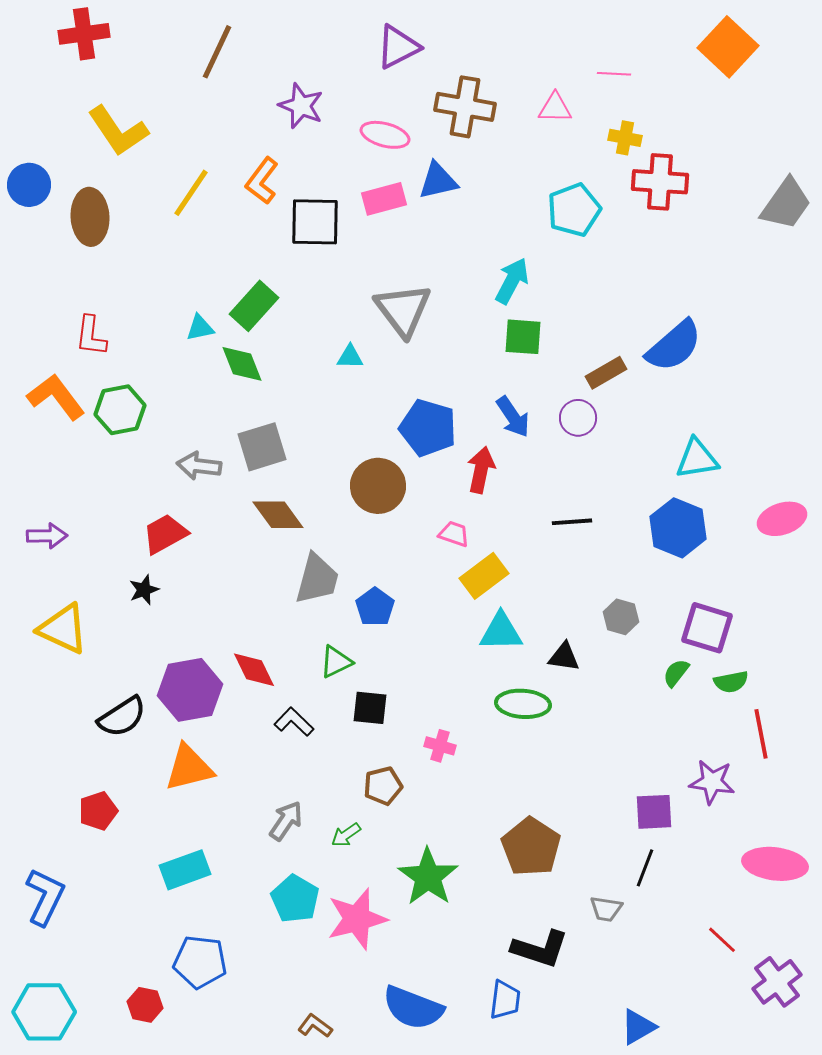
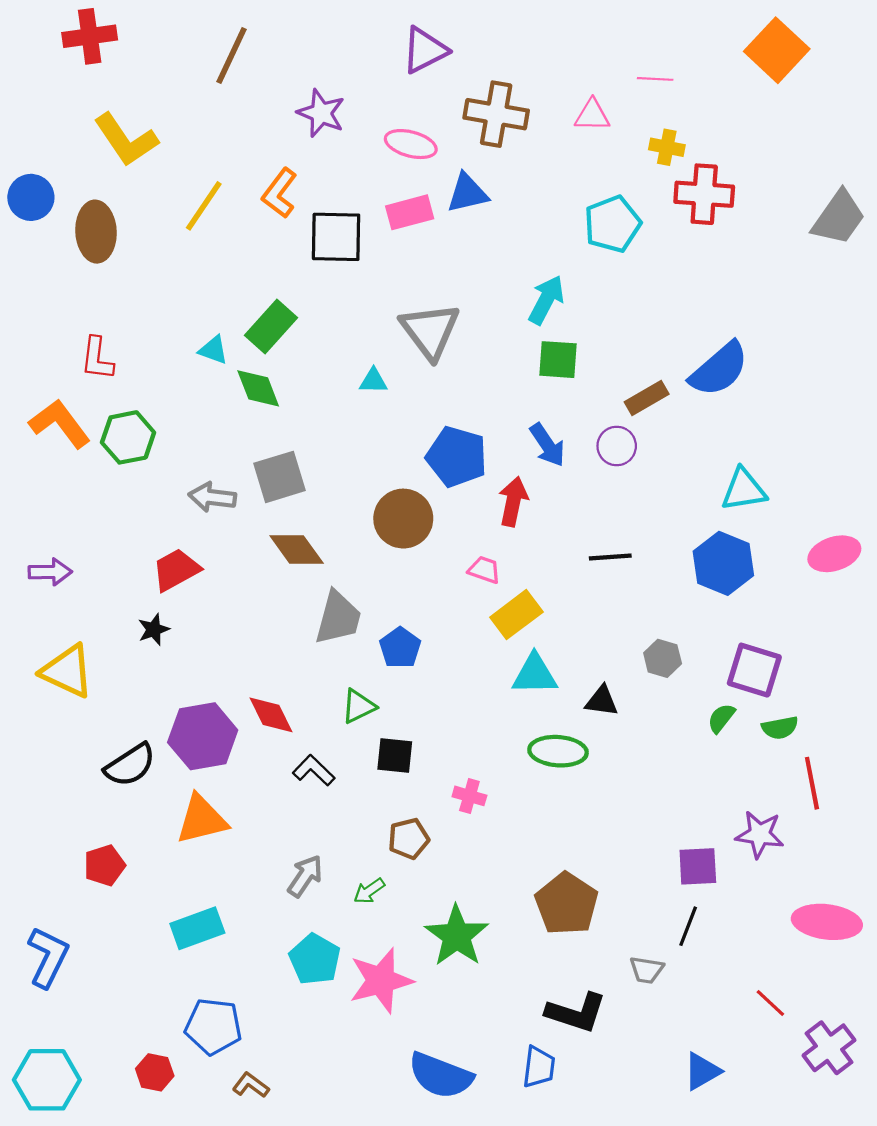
cyan triangle: (200, 328) -> (213, 350), turned 32
brown L-shape: (315, 1026) -> (251, 1085), moved
blue triangle: (638, 1027) -> (702, 1071), moved

